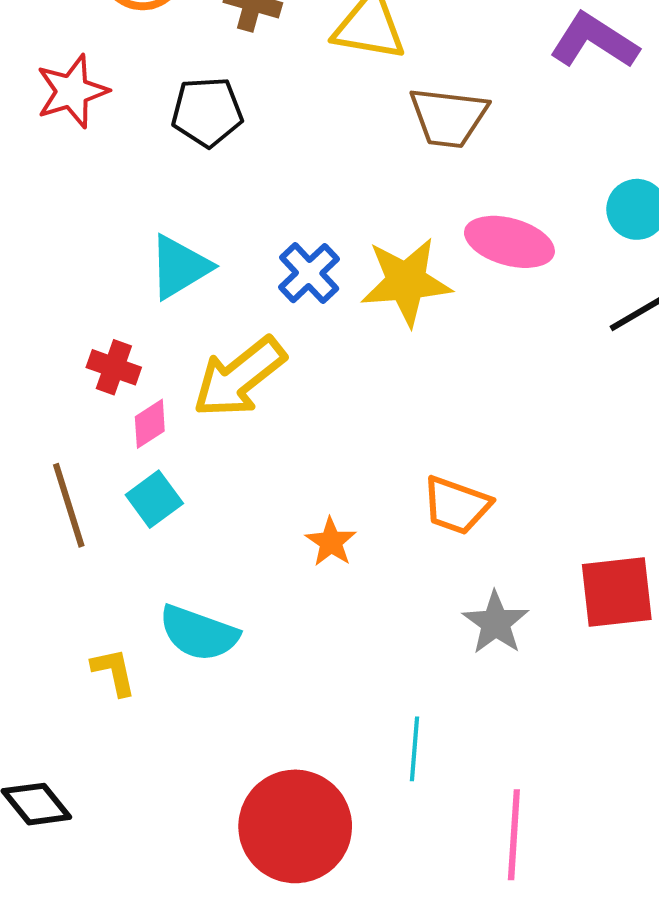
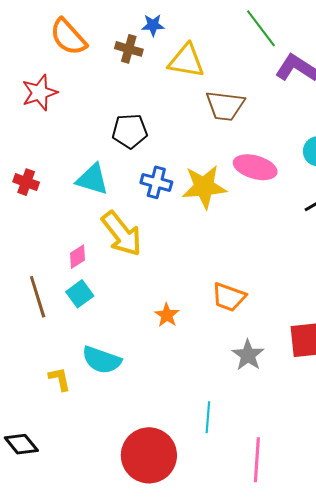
black pentagon: (207, 112) -> (130, 131), moved
cyan triangle: (179, 267) -> (92, 179), turned 48
blue cross: (309, 273) -> (156, 182), turned -32
red cross: (114, 367) -> (26, 182), moved
yellow arrow: (239, 377) -> (122, 234), turned -90

